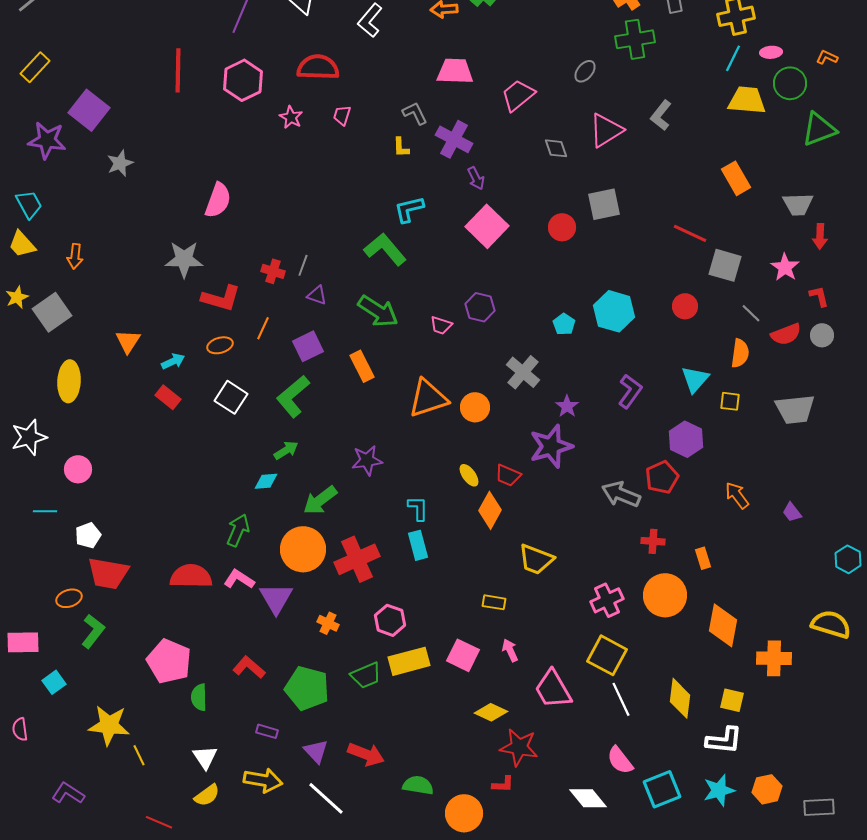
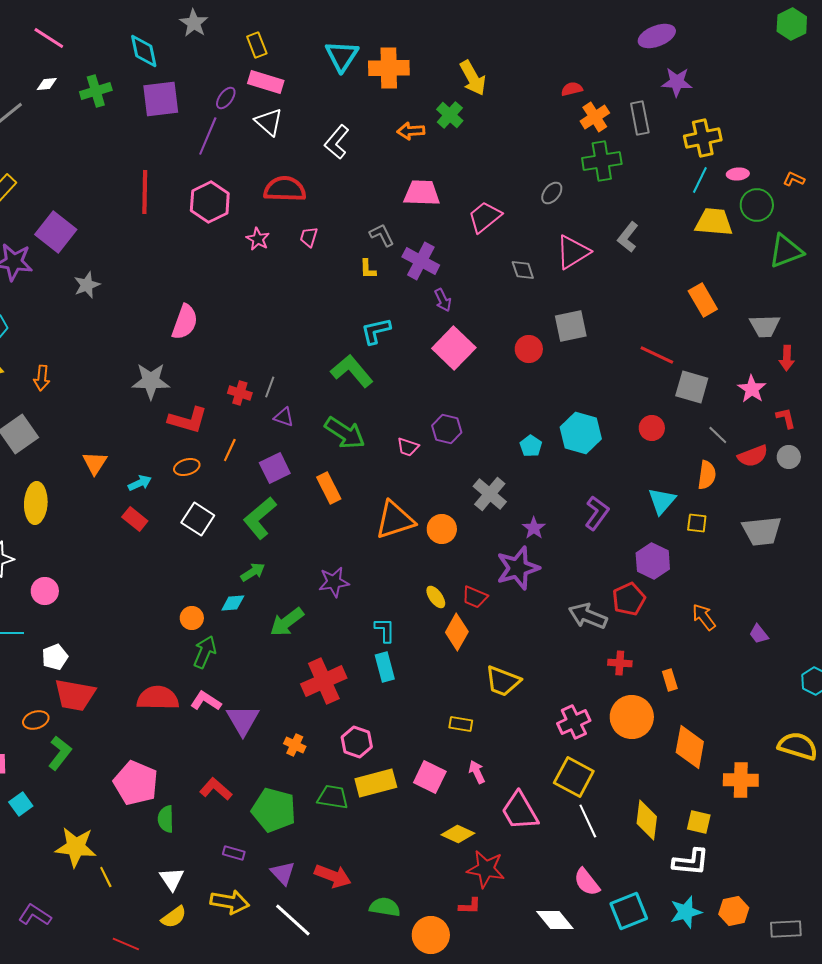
orange circle: (303, 549) -> (192, 618), moved, size x0.5
green trapezoid: (366, 675) -> (333, 797), turned -148

